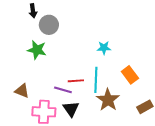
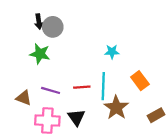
black arrow: (33, 11) -> (39, 22), moved
purple line: (63, 90) -> (51, 90), moved

